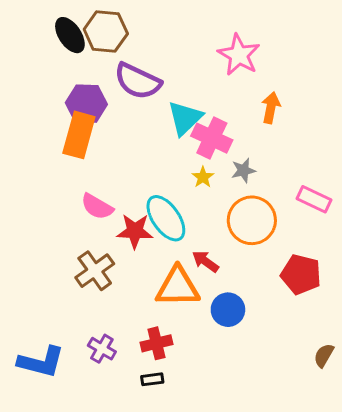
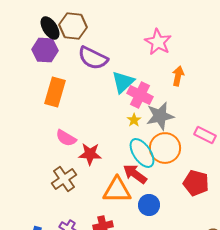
purple hexagon: (86, 104) -> (45, 50), moved
gray star: (243, 170) -> (160, 116), size x1.8
cyan ellipse: (166, 218) -> (142, 153), moved
red arrow: (205, 262) -> (135, 174), size x1.4

